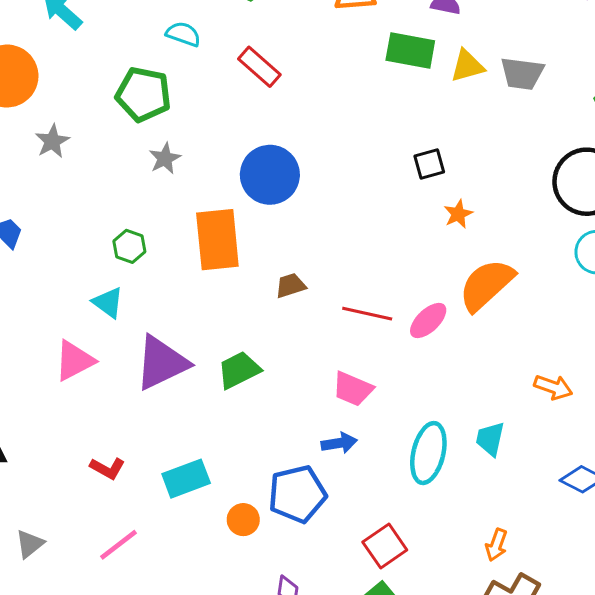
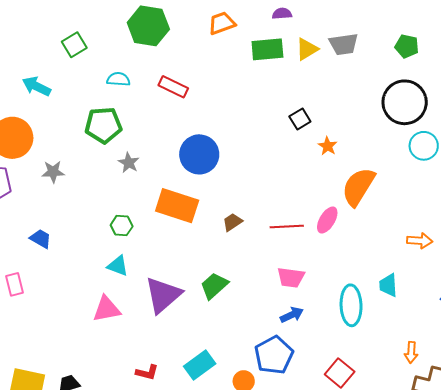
gray star: (52, 141) -> (53, 172), turned -30
orange rectangle: (217, 240) -> (177, 206), turned -51
pink triangle: (74, 361) -> (107, 309), turned 32

